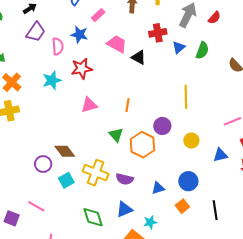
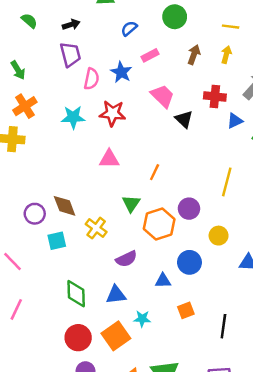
purple trapezoid: (36, 32) -> (70, 54), turned -65
yellow cross: (96, 173) -> (96, 228), moved, size x0.7
purple semicircle: (125, 179) -> (126, 259), turned -54
blue circle: (188, 181) -> (189, 262), moved

